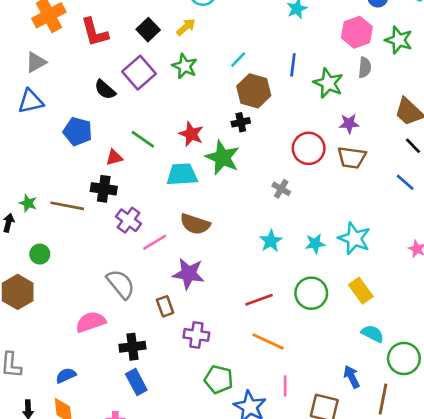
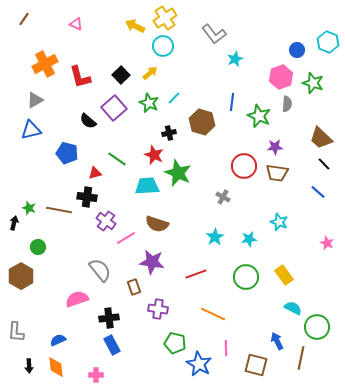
cyan line: (238, 60) -> (174, 98), moved
black cross: (241, 122) -> (169, 133), moved
cyan star: (354, 238) -> (279, 222), moved, size x0.7
red line: (259, 300) -> (196, 274), moved

